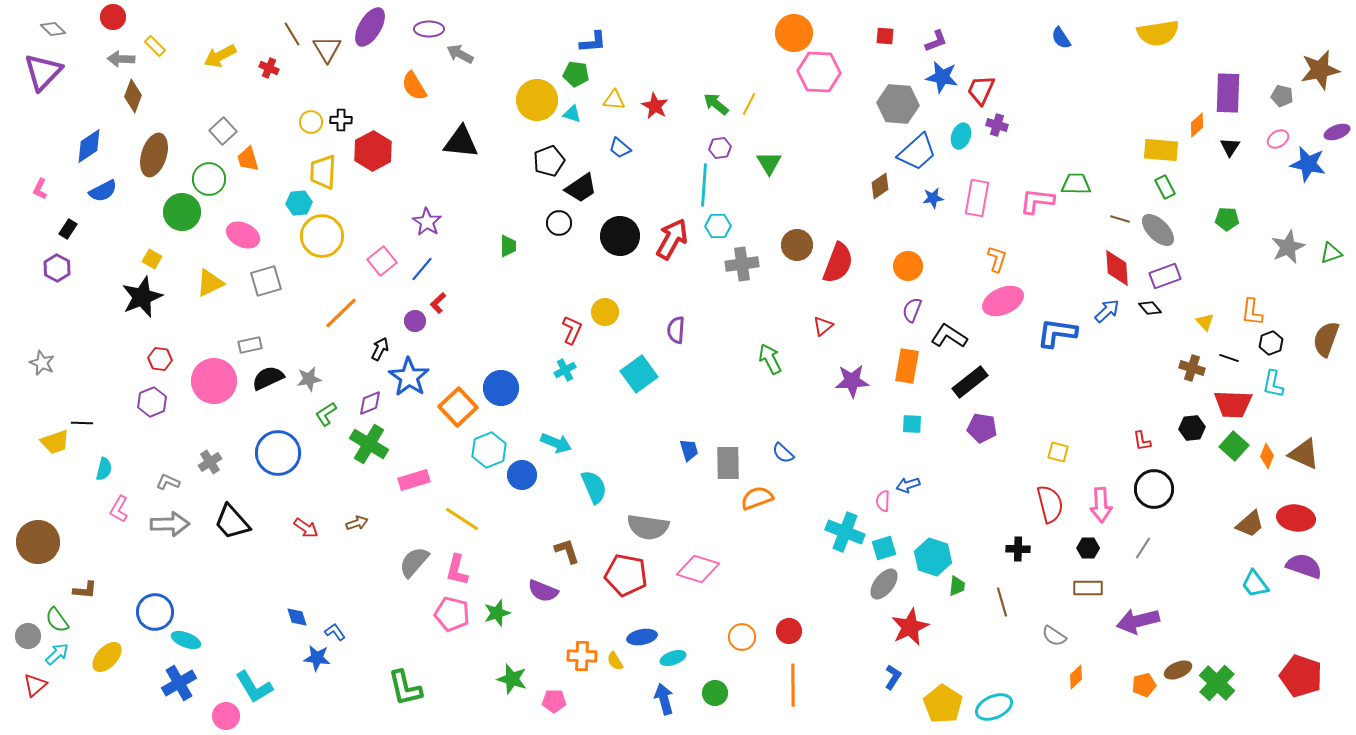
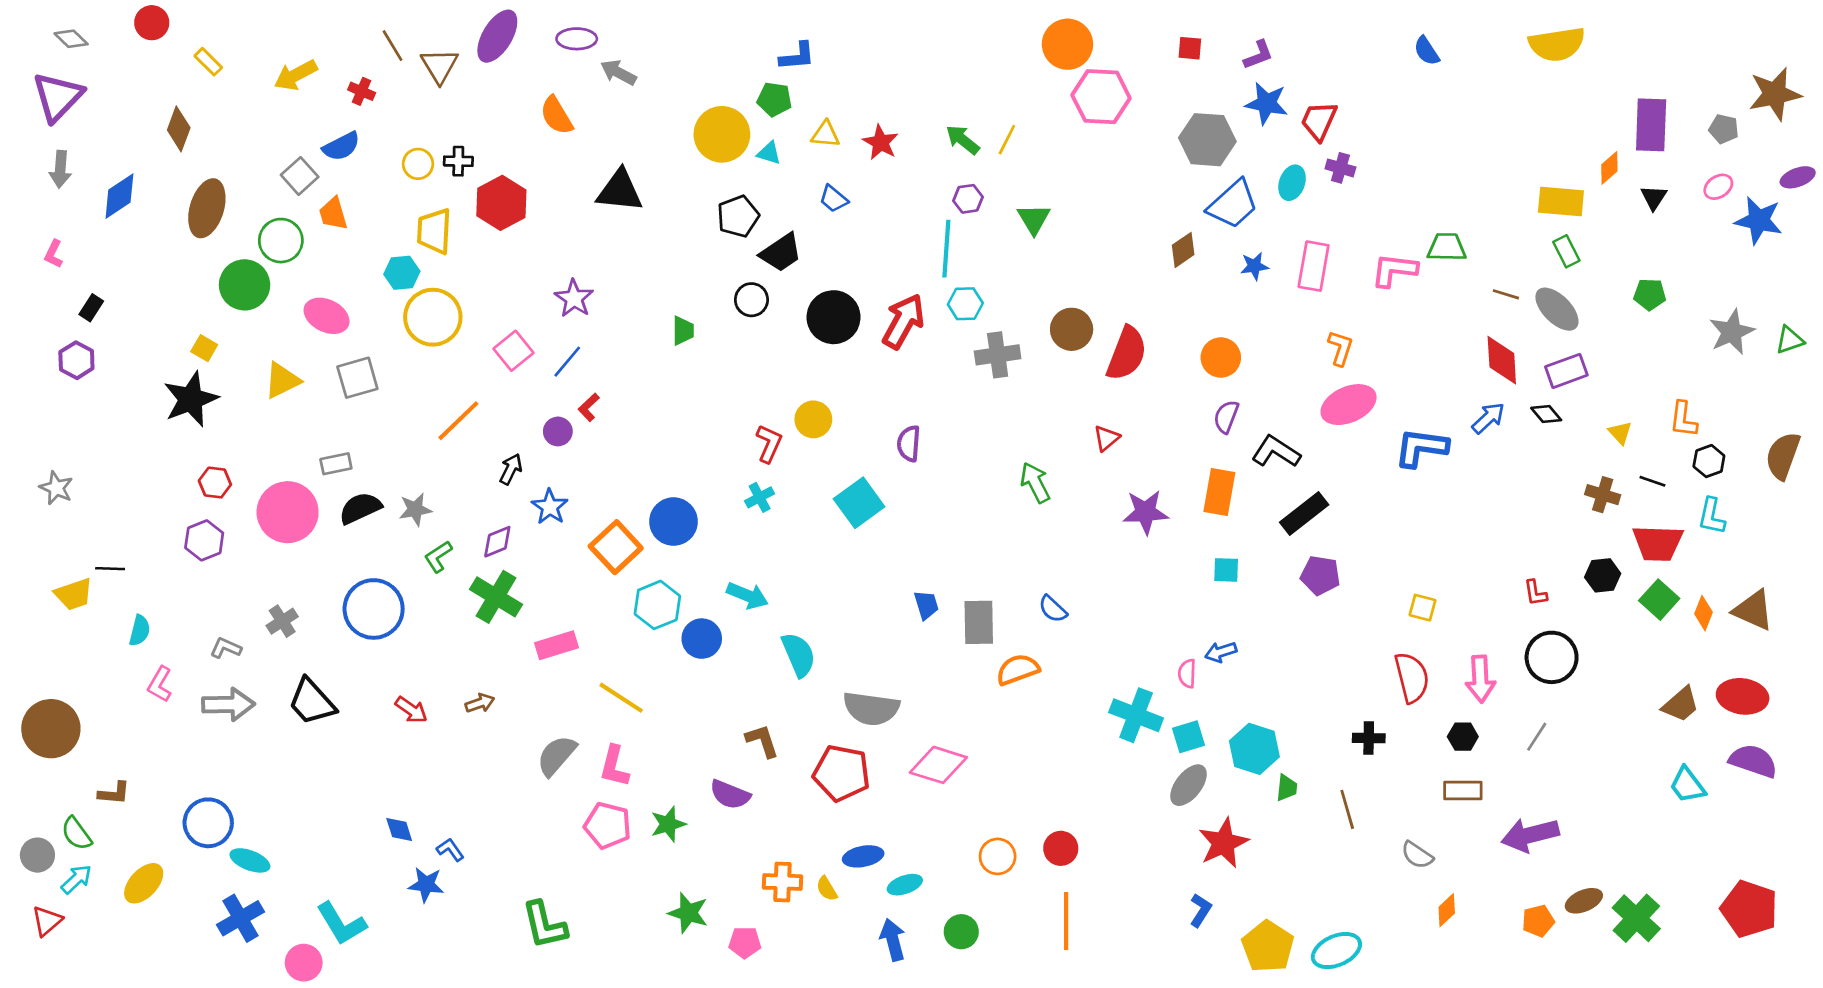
gray arrow: (121, 59) -> (60, 169), moved, turned -88
blue semicircle: (103, 191) -> (341, 146), moved
blue star: (409, 377) -> (550, 507), size x0.7

